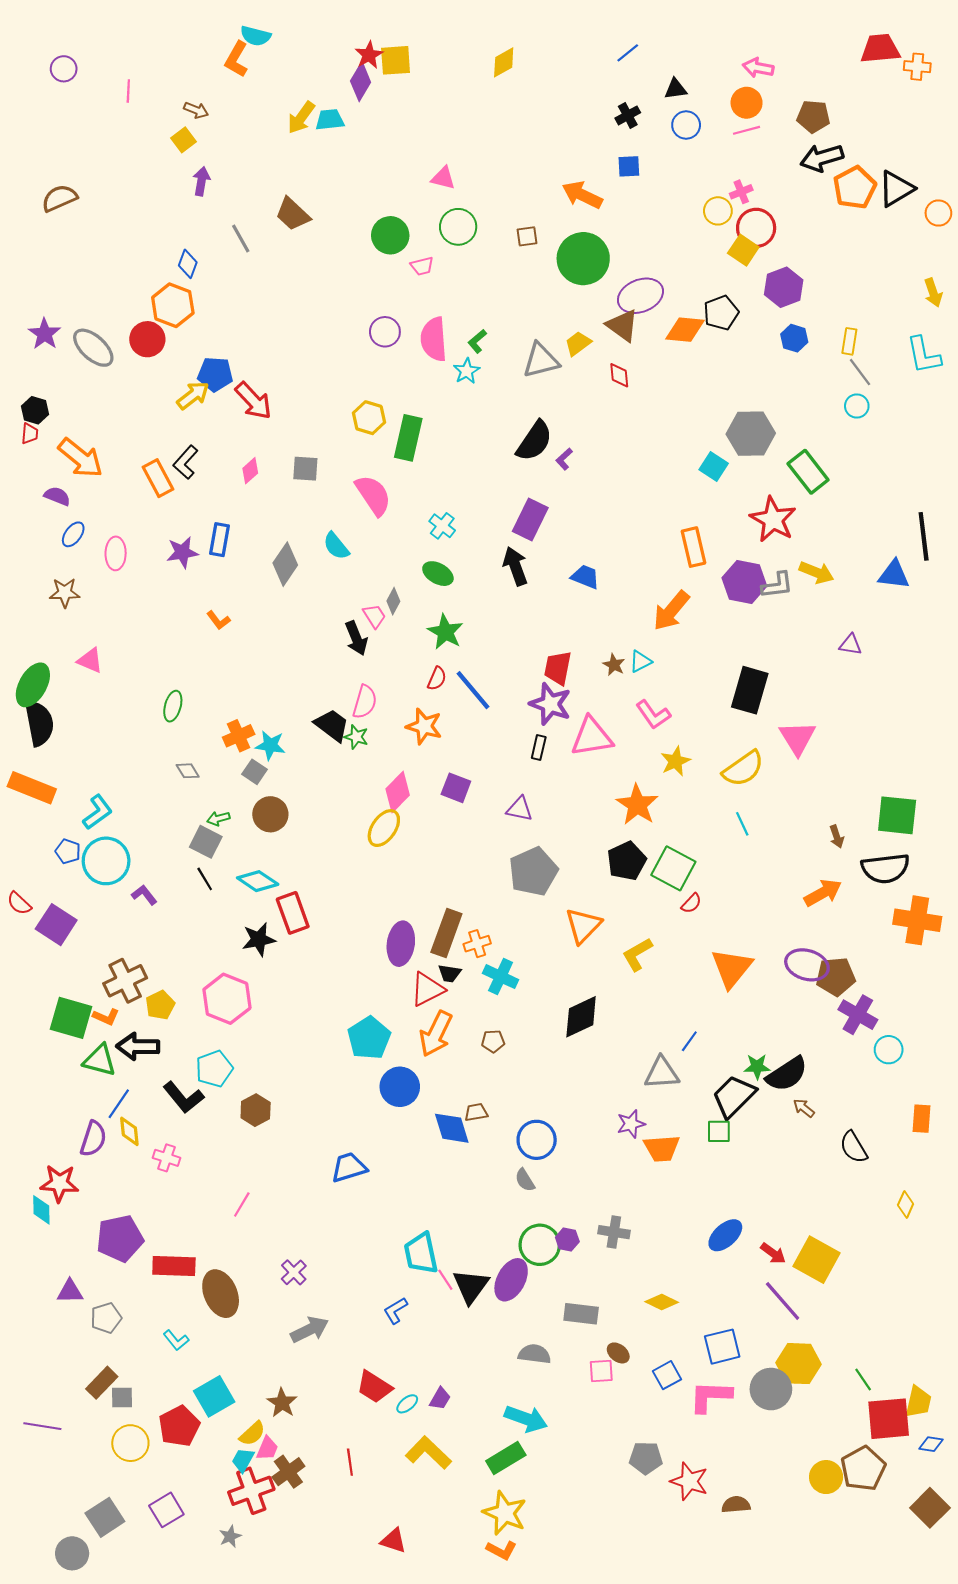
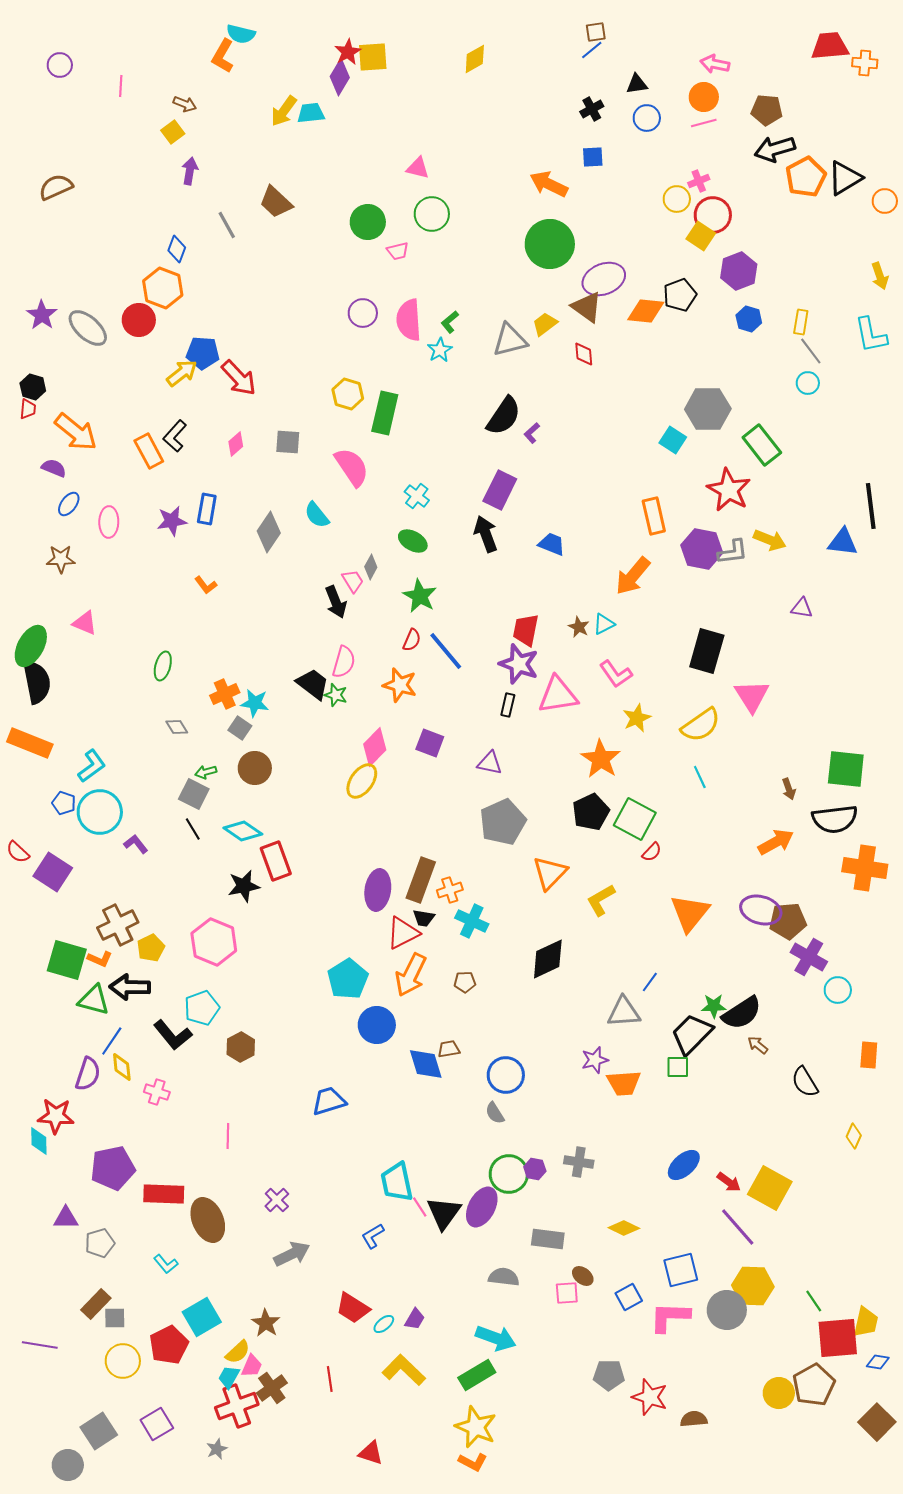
brown square: (527, 236) -> (596, 32), moved
pink line: (242, 1204) -> (228, 1136), turned -30

